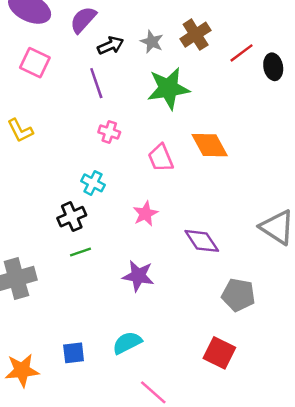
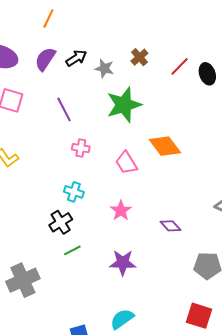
brown cross: (196, 35) -> (139, 57), size x0.7
black arrow: (111, 45) -> (76, 58), moved
purple diamond: (202, 241) -> (170, 226), size x0.7

